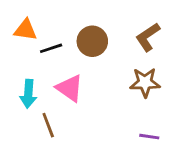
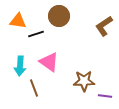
brown circle: (92, 41) -> (59, 16), moved
brown star: (145, 82) -> (84, 81), moved

